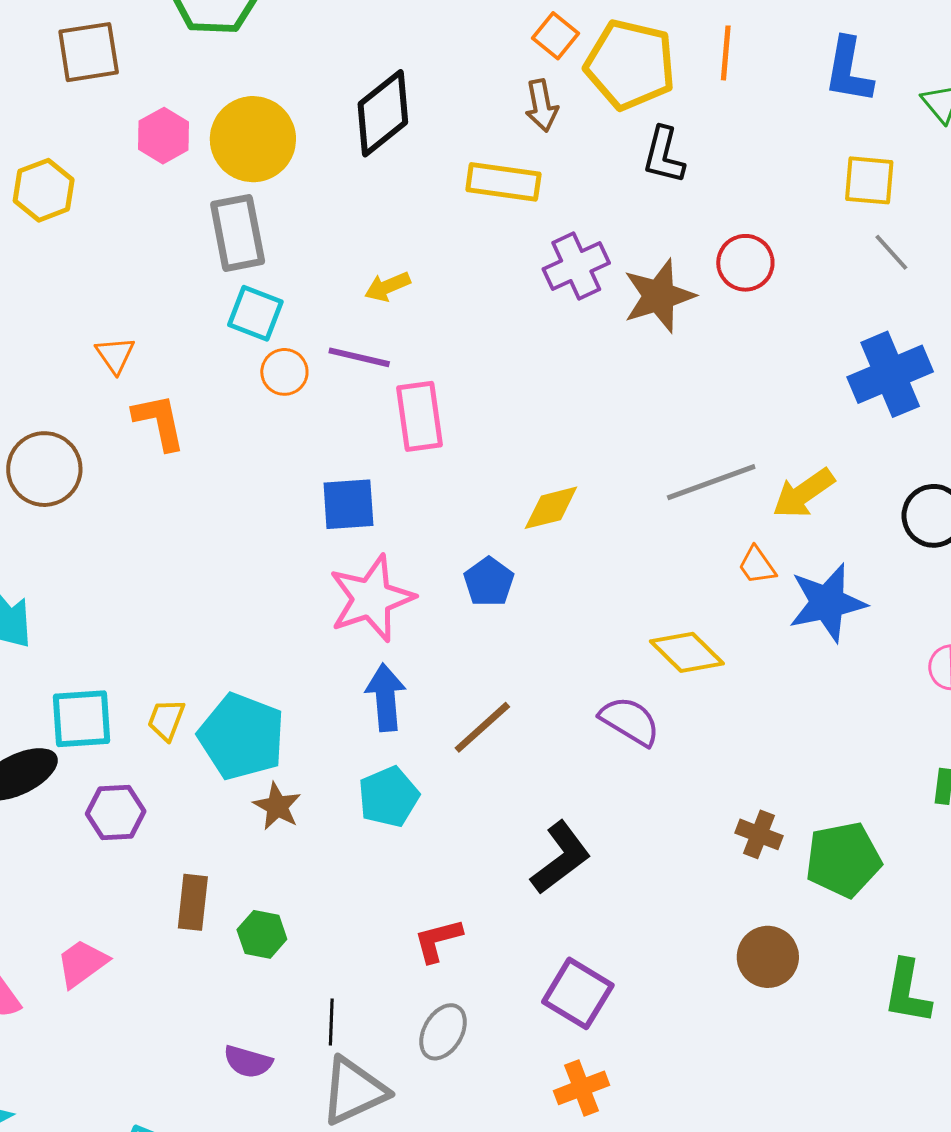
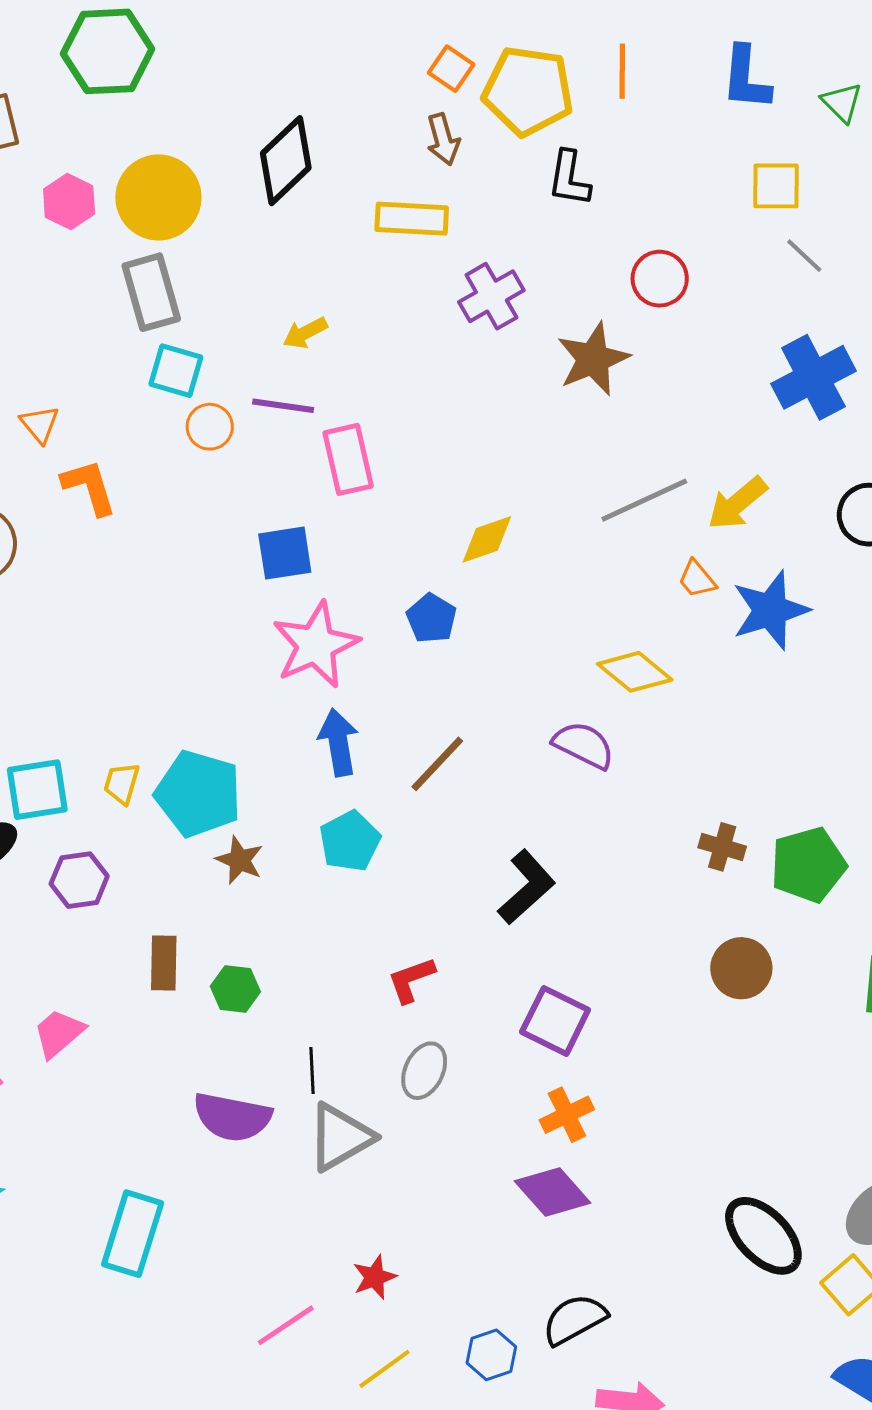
brown star: (659, 296) -> (593, 359), moved
purple semicircle: (248, 1062) -> (232, 1117), size x1.6

